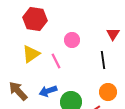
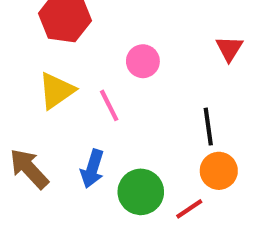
black line: (103, 60) -> (208, 127), moved
blue arrow: (48, 91) -> (92, 169), turned -54

